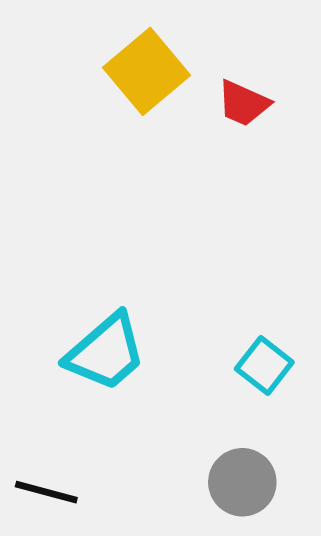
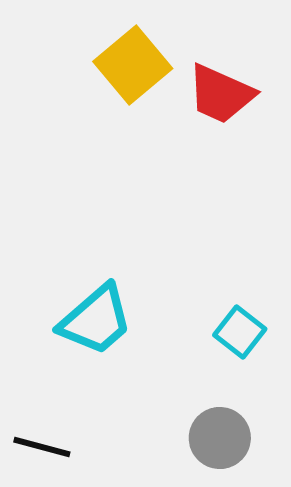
red trapezoid: (243, 103) -> (221, 94), size x1.4

